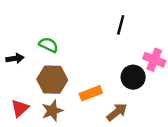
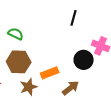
brown star: (52, 111) -> (29, 87), moved

